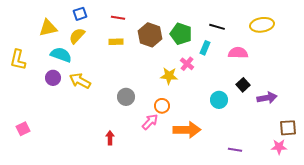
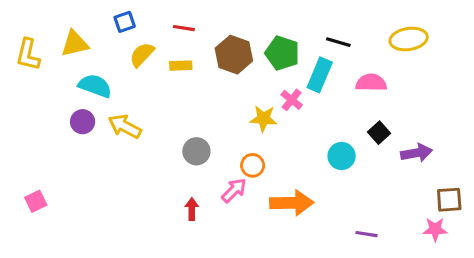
yellow semicircle: (77, 36) -> (142, 55), moved
cyan rectangle: (205, 48) -> (320, 75), size x1.5
yellow L-shape: (18, 60) -> (28, 55), moved
red arrow: (110, 138) -> (192, 209), moved

